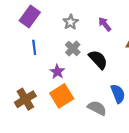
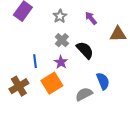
blue line: (34, 47) -> (35, 61), moved
purple star: (57, 72) -> (61, 62), moved
gray semicircle: (97, 108) -> (84, 94), turned -54

